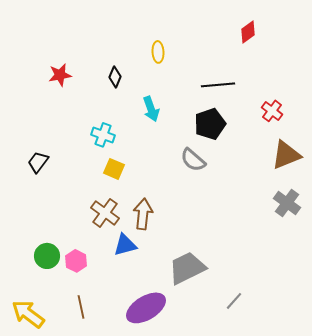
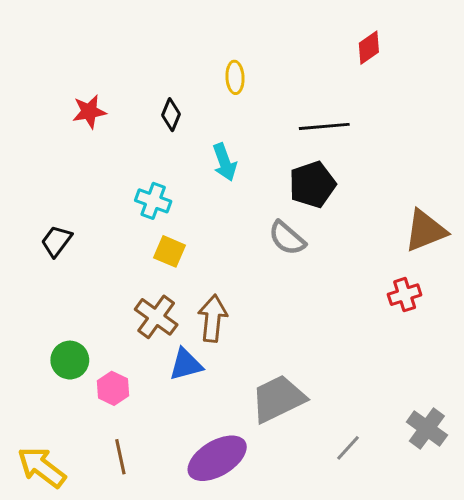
red cross: (272, 111) -> (405, 295), moved, turned 35
gray cross: (287, 203) -> (427, 428), moved
green circle: (47, 256) -> (70, 360), moved

